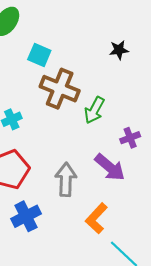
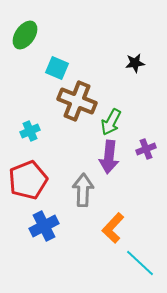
purple arrow: (110, 167) -> (109, 157), moved, turned 56

